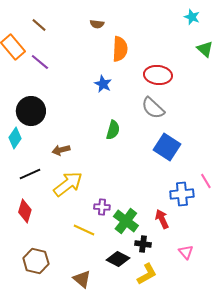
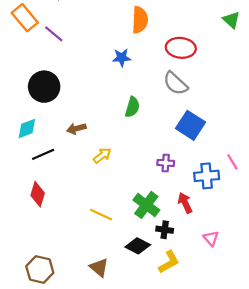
blue star: (103, 84) -> (122, 58), turned -30
cyan diamond: (15, 138) -> (27, 129), moved, turned 35
yellow arrow: (68, 184) -> (102, 155), moved, size x0.6
purple cross: (102, 207) -> (166, 163), moved
brown hexagon: (36, 261) -> (40, 270), moved

